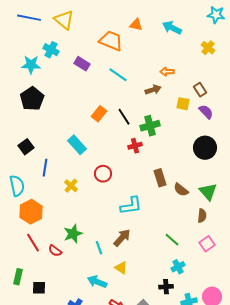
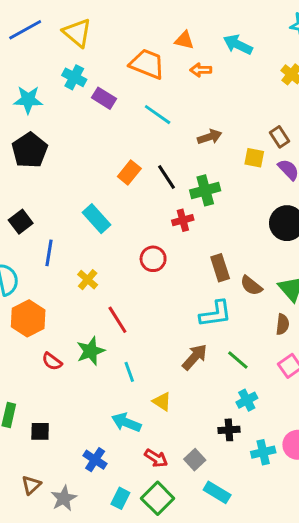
blue line: (29, 18) -> (25, 30), turned -40
cyan cross: (51, 50) -> (74, 77), moved
orange arrow: (167, 72) -> (201, 70), moved
red circle: (103, 174) -> (153, 259), moved
cyan L-shape: (131, 206) -> (216, 314), moved
brown arrow: (122, 238) -> (195, 357), moved
red line: (33, 243) -> (117, 320), moved
red semicircle: (55, 251) -> (52, 361), moved

